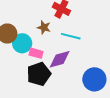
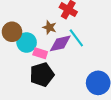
cyan line: (71, 36) -> (76, 38), turned 36
purple diamond: (60, 59) -> (60, 43), moved

